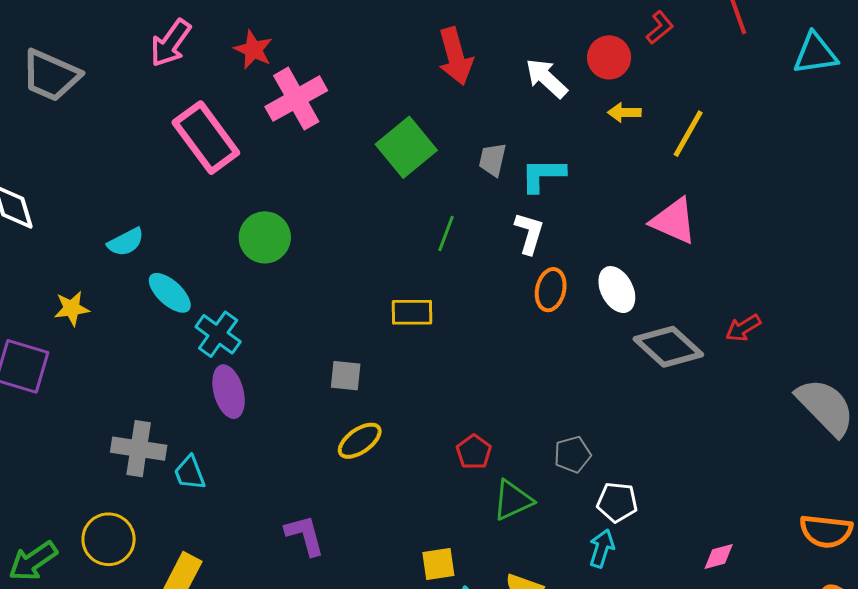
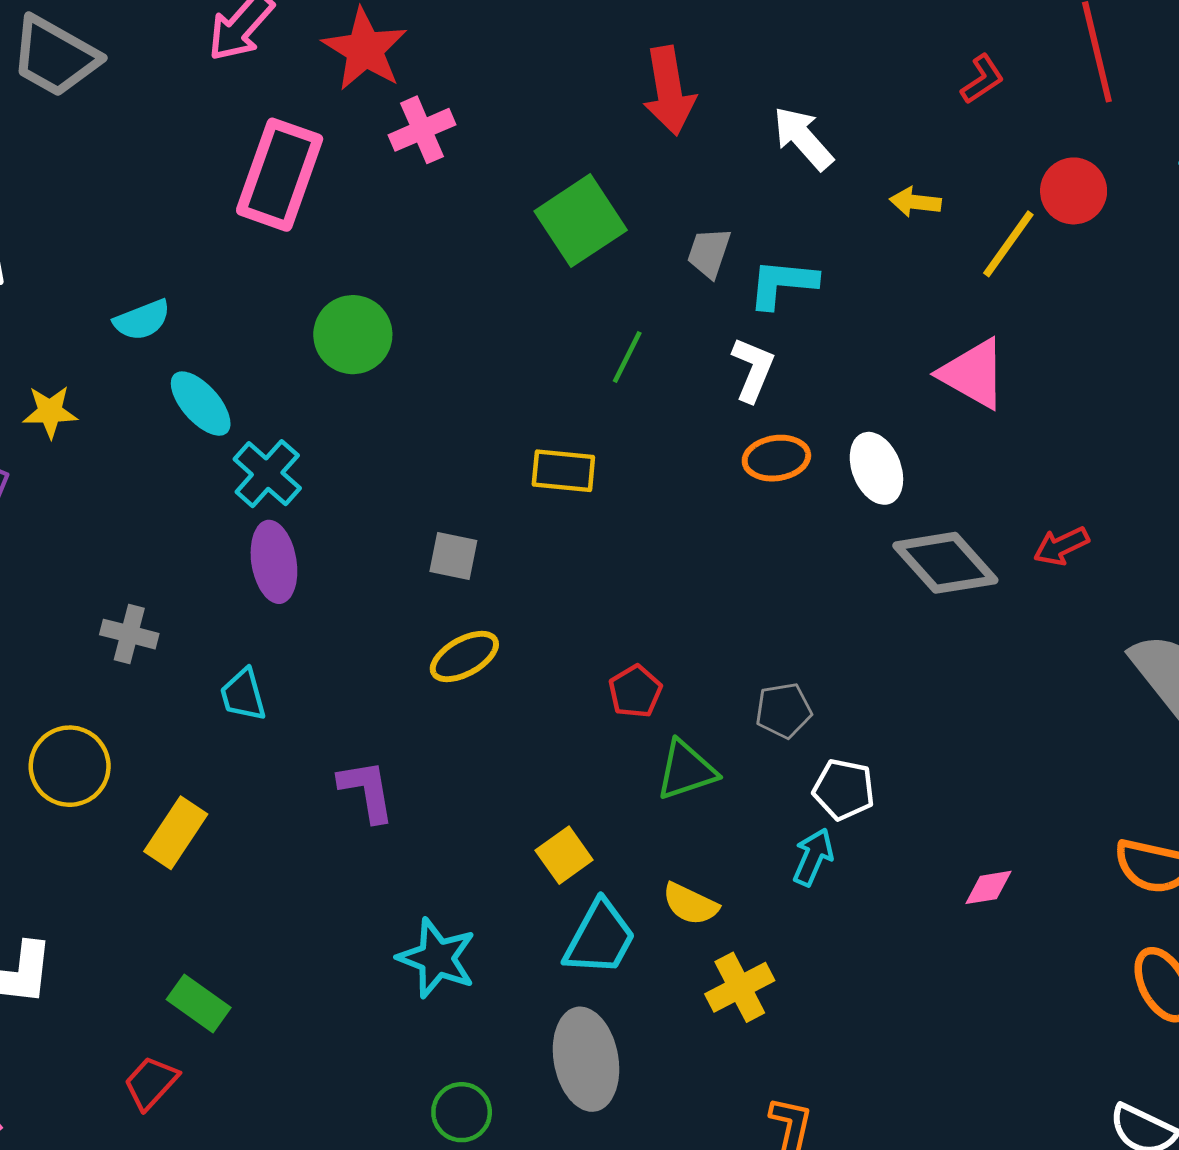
red star: (253, 50) -> (365, 49), size x1.4
red circle: (609, 57) -> (1074, 191), moved
pink cross: (296, 99) -> (422, 130), size x0.7
pink rectangle: (206, 138) -> (280, 175), turned 50
orange ellipse: (551, 290) -> (776, 458), turned 63
gray cross: (139, 449) -> (129, 634), size x0.7
cyan trapezoid: (190, 473) -> (243, 695), moved
yellow square: (438, 564) -> (564, 855), turned -33

